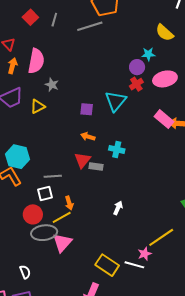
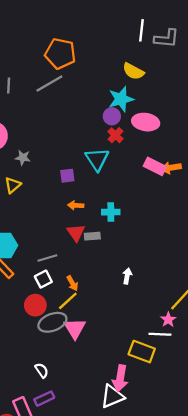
cyan star: (148, 54) -> (121, 99), size x1.6
pink ellipse: (165, 79) -> (146, 122), turned 35
yellow rectangle: (107, 265) -> (142, 352), moved

